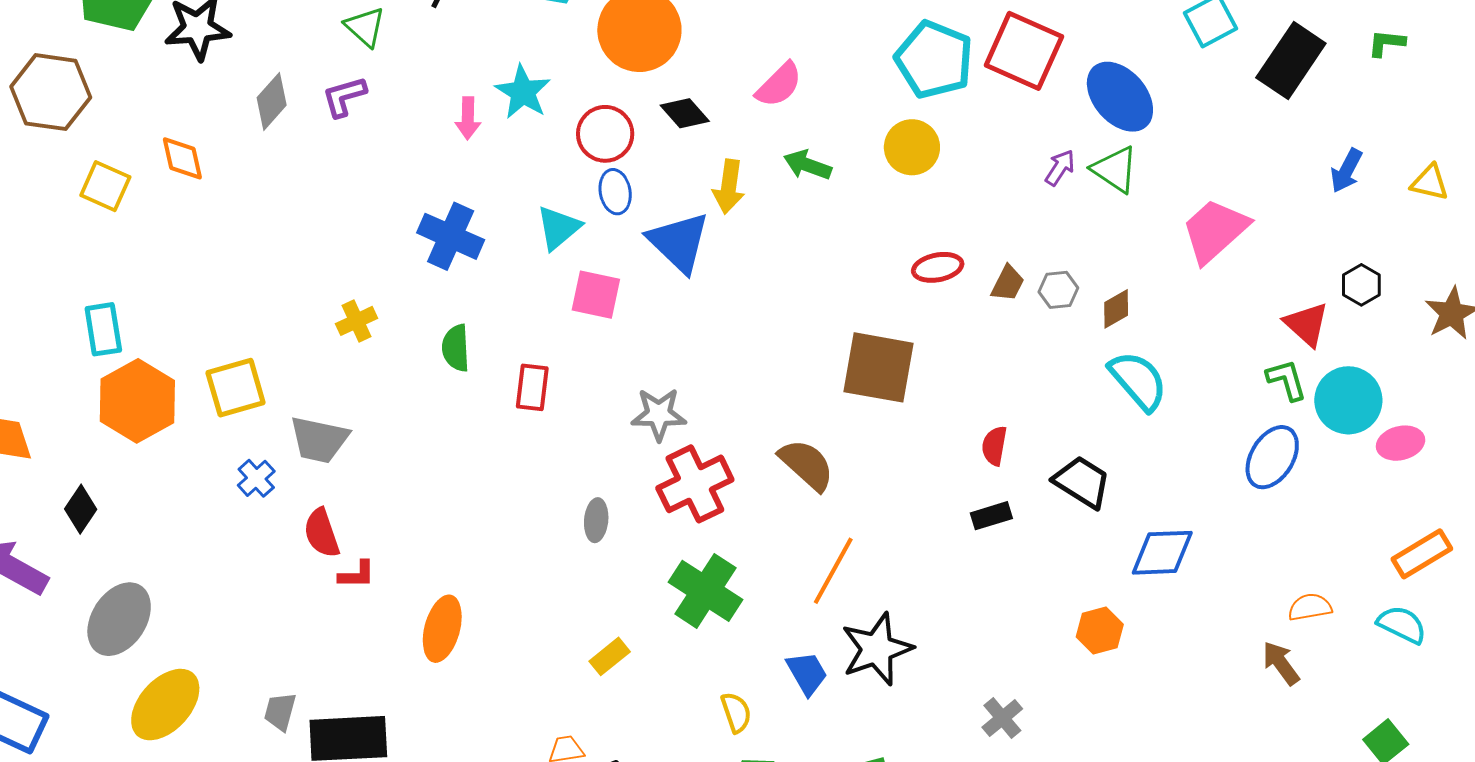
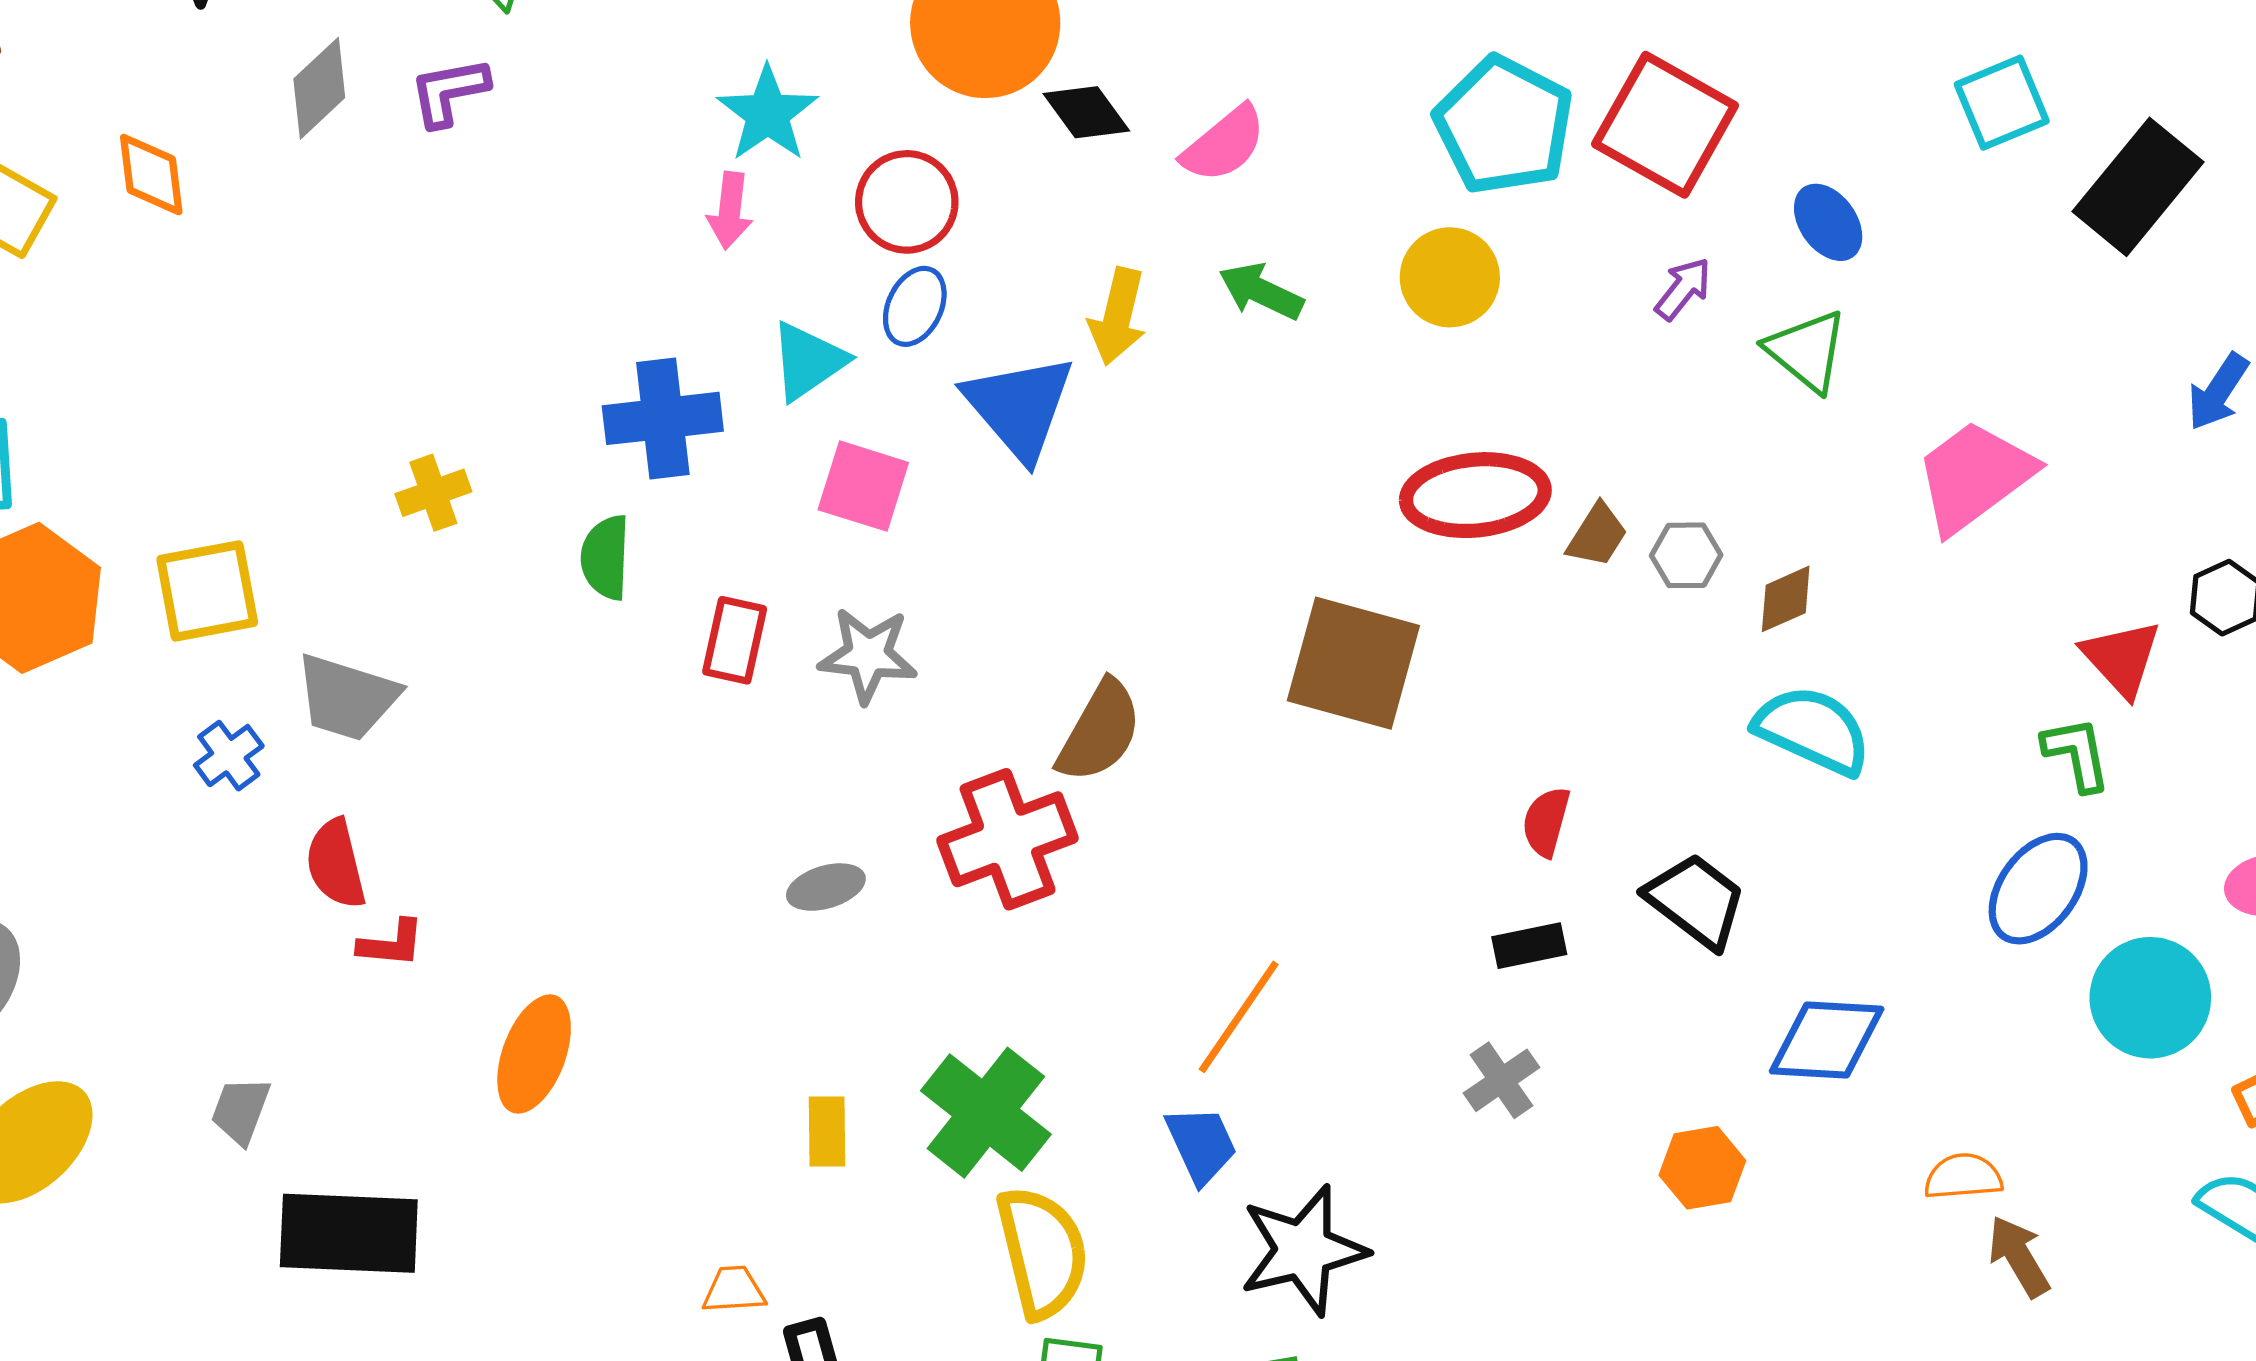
blue ellipse: (1120, 97) -> (1828, 222), size x0.6
black diamond: (685, 113) -> (1086, 112), moved
pink arrow: (468, 118) -> (730, 211), moved
purple arrow: (1060, 168) -> (1683, 289), moved
blue ellipse: (615, 192) -> (915, 306), turned 30
blue cross: (451, 236) -> (663, 418), moved, turned -36
red ellipse: (938, 267) -> (1475, 495), size x1.6
cyan semicircle: (1138, 381) -> (1813, 730), turned -30
cyan circle: (1348, 400) -> (2150, 998), moved
gray star: (659, 414) -> (868, 655), moved
brown semicircle: (807, 465) -> (1100, 731), moved, turned 72
gray ellipse: (596, 520) -> (826, 887), turned 63
green cross: (705, 591) -> (986, 1113), moved
orange semicircle: (1310, 607) -> (1963, 1177), moved
black star: (877, 649) -> (1303, 1250), moved
yellow rectangle: (610, 656) -> (827, 1132), turned -57
blue trapezoid: (807, 673) -> (1201, 1145), moved
gray trapezoid: (280, 712) -> (241, 1110), moved
yellow semicircle: (736, 712) -> (1042, 1252), size x1.8
gray cross: (1002, 718) -> (1501, 1080), moved

